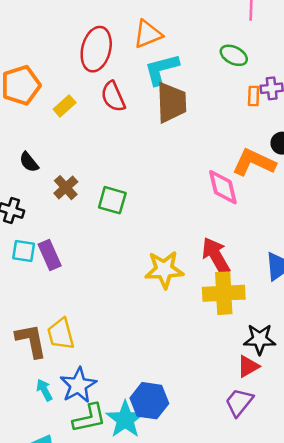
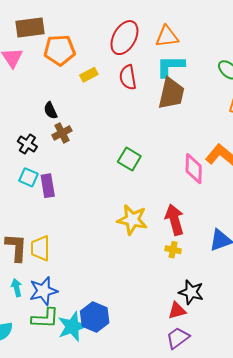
brown cross: (66, 188) -> (62, 133), moved
green square: (112, 200) -> (129, 159), moved
yellow cross: (224, 293) -> (173, 250), size x0.5
purple trapezoid: (239, 402) -> (178, 338), moved

